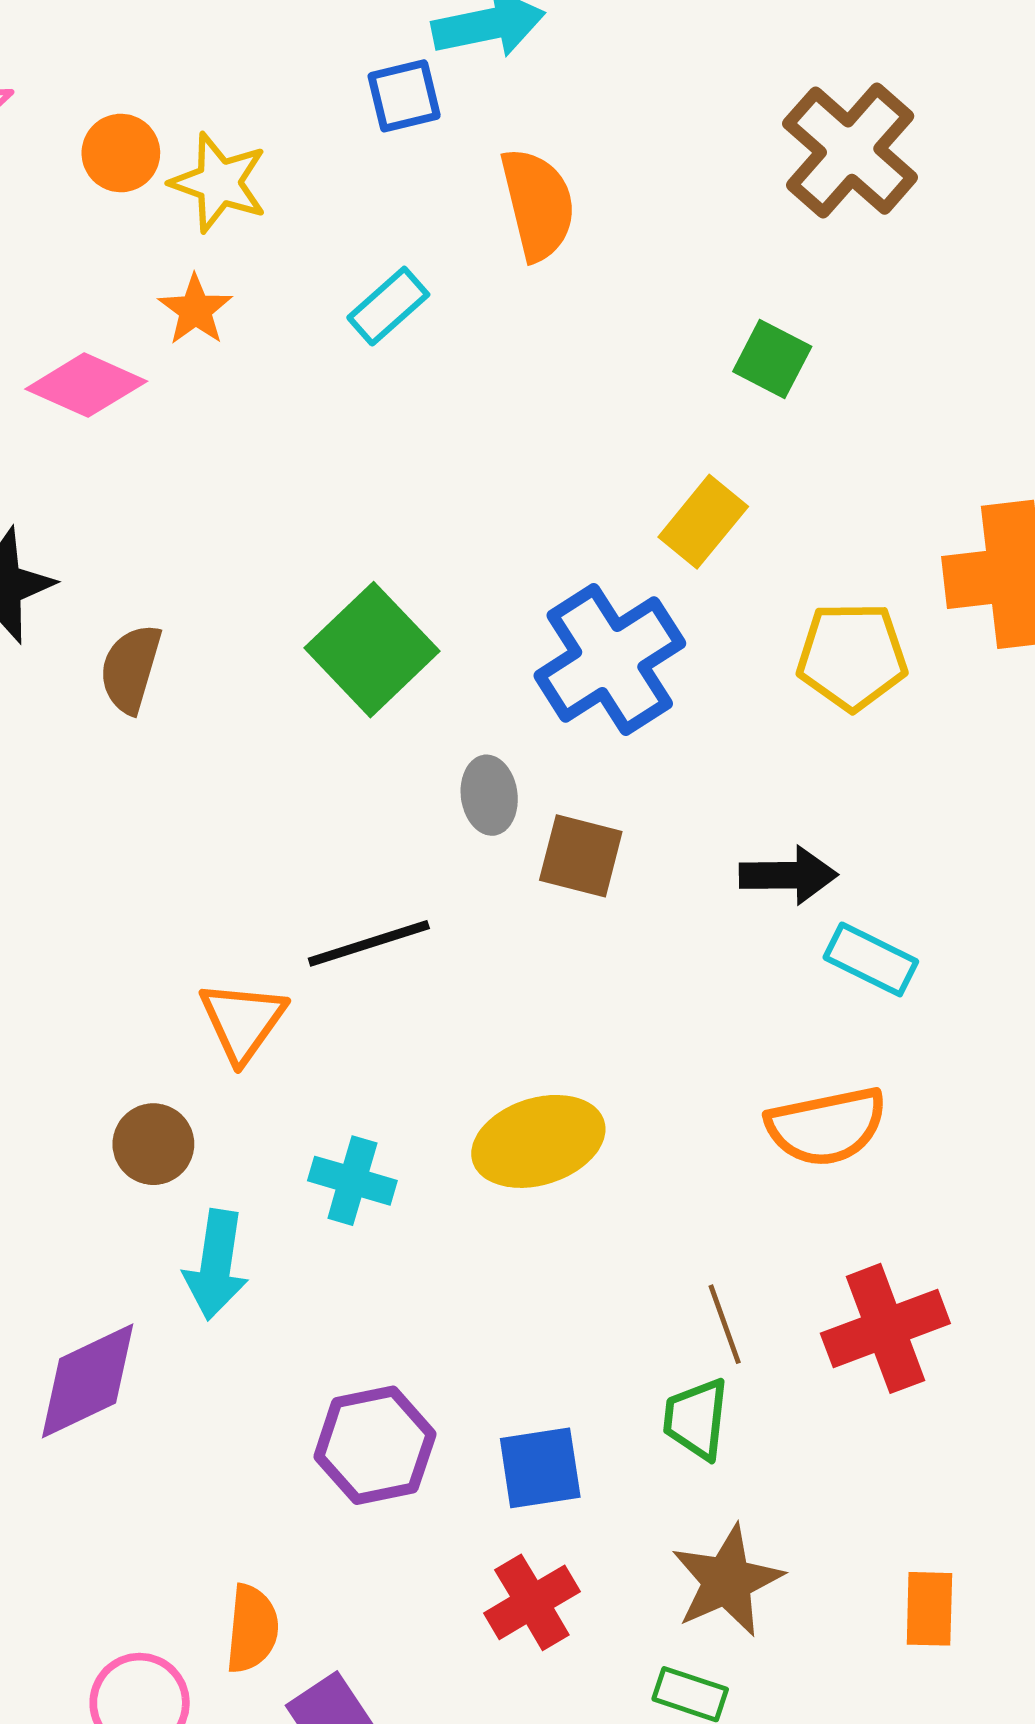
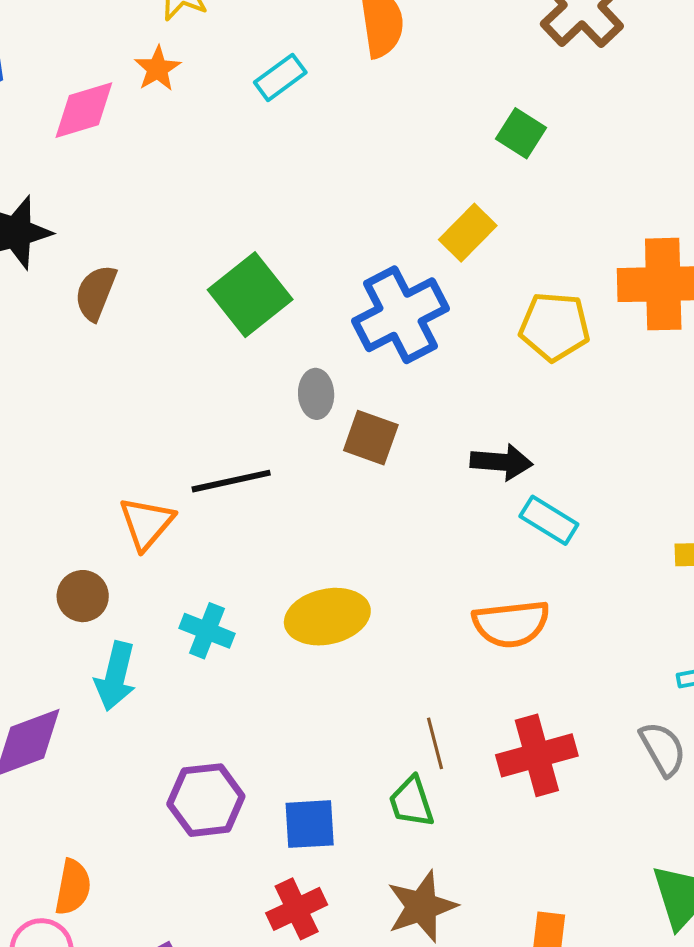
pink diamond: (86, 385) -> (84, 110), turned -46
green trapezoid: (696, 1419) -> (411, 802), turned -30
orange semicircle: (252, 1629) -> (73, 887), moved

